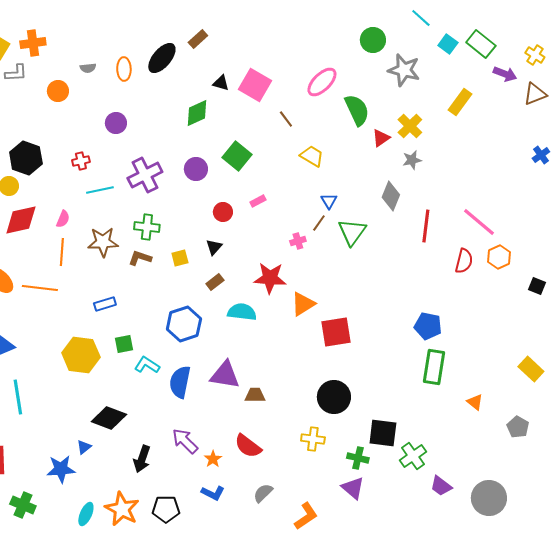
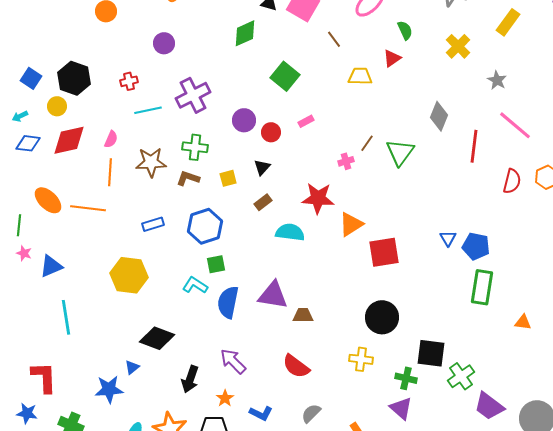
green semicircle: (357, 110) -> (405, 30), size x0.6
red triangle: (381, 138) -> (392, 58), moved
yellow trapezoid: (312, 156) -> (360, 76), turned -30
gray star: (412, 160) -> (497, 80), moved, turned -30
purple circle: (196, 169) -> (244, 120), moved
blue triangle: (329, 201) -> (448, 238), moved
pink line: (479, 222) -> (515, 125), moved
blue hexagon: (184, 324) -> (205, 226), moved
green square: (124, 344) -> (216, 264), moved
orange triangle: (475, 402) -> (523, 322), turned -30
orange star: (213, 459) -> (225, 398), moved
purple trapezoid: (441, 486) -> (489, 406), size x1.4

